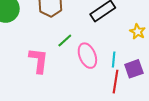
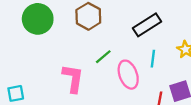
cyan line: (114, 60) -> (153, 59), moved

